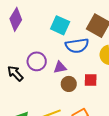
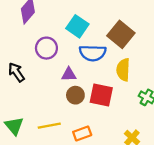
purple circle: (37, 61) -> (46, 48), moved
red square: (91, 80) -> (101, 95), size x1.5

